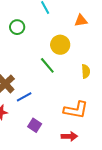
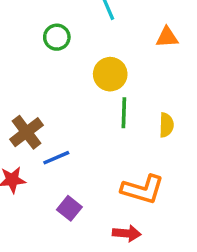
yellow circle: (60, 45) -> (110, 74), moved
green line: (47, 65) -> (124, 113), moved, turned 36

